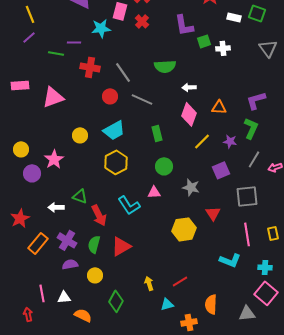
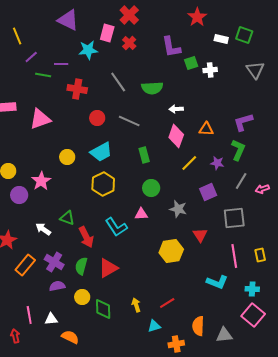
purple line: (29, 37) -> (31, 57), moved
gray line: (123, 72) -> (118, 82), moved
white arrow: (56, 207) -> (43, 229), turned 35
green diamond: (116, 301) -> (103, 309), moved, turned -30
gray triangle: (247, 313) -> (224, 335), moved

